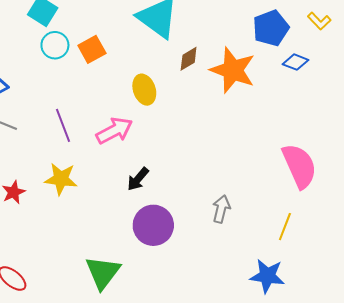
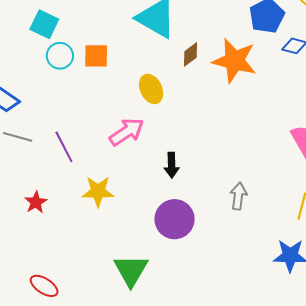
orange square: (92, 49) -> (96, 56), turned 36
purple line: (63, 125) -> (64, 147), moved
yellow star: (61, 179) -> (98, 191), moved
black arrow: (138, 179) -> (172, 165), moved, turned -35

